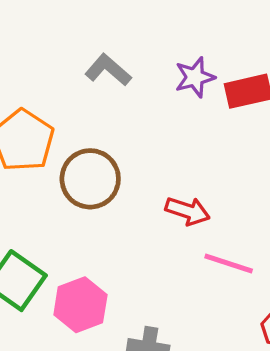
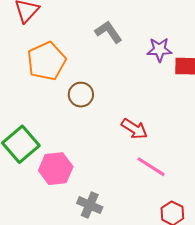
brown circle: (90, 179) -> (81, 95), size x0.7

